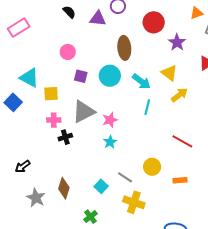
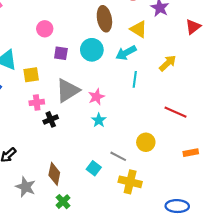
yellow triangle: (169, 73) -> (139, 29), moved
cyan arrow: (141, 82) -> (126, 53), turned 120
orange rectangle: (180, 180) -> (191, 153), moved
green cross: (90, 217) -> (63, 202), moved

